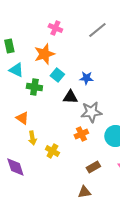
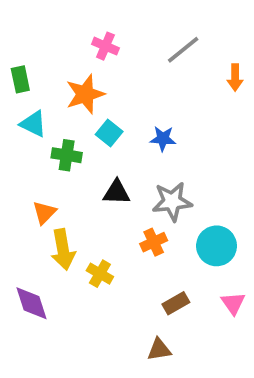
black triangle: (70, 97) -> (117, 192), moved
orange triangle: (22, 118) -> (44, 213), turned 40
yellow arrow: (32, 138) -> (63, 250), size x1.5

